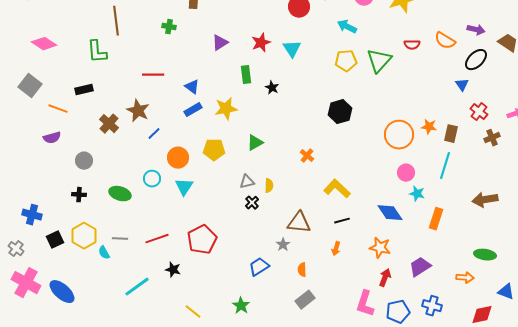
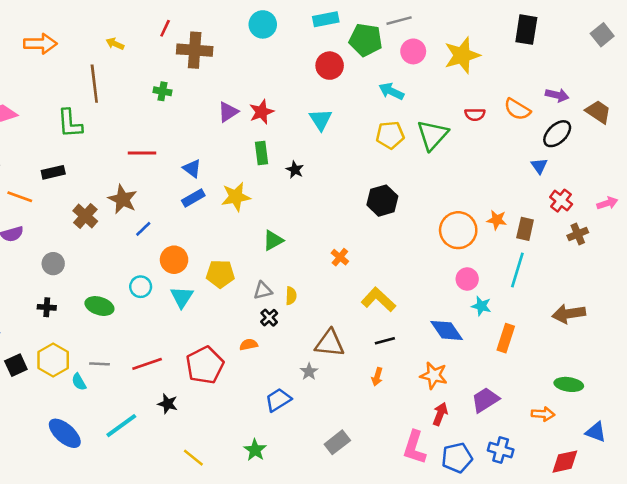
red star: (261, 43) -> (261, 112), moved
yellow pentagon: (214, 150) -> (220, 274), moved
orange semicircle: (302, 270) -> (249, 345), moved, turned 80
blue ellipse: (62, 292) -> (65, 433), moved

